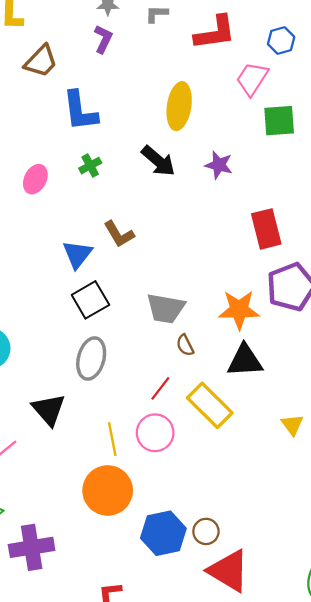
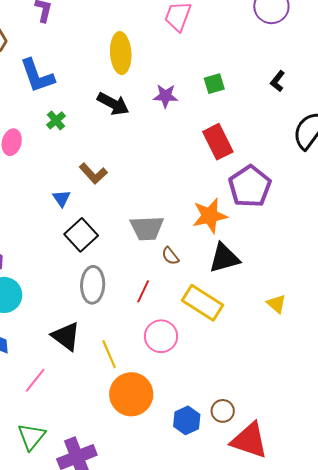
green square: (279, 121) -> (214, 84), moved, size x0.7
blue triangle: (77, 254) -> (62, 198), size x0.7
red line: (160, 388) -> (143, 291), moved
yellow line: (112, 439) -> (109, 354), moved
blue hexagon: (163, 533) -> (187, 420), size x0.7

